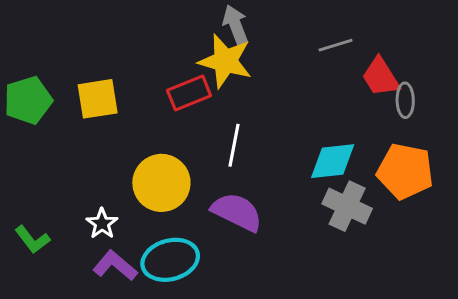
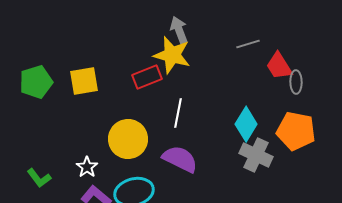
cyan diamond: (333, 161) -> (246, 124), turned -52

